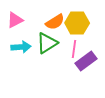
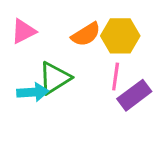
green triangle: (47, 43) -> (55, 78), moved
cyan arrow: (21, 47) -> (33, 92), moved

